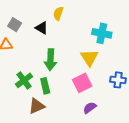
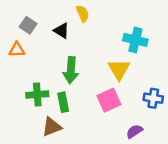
yellow semicircle: (58, 13) -> (83, 14), turned 136
green cross: (24, 80) -> (37, 95), turned 30
purple semicircle: (90, 108) -> (134, 131), moved

